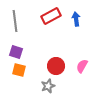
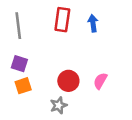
red rectangle: (51, 16) -> (62, 20), turned -54
orange square: (19, 70) -> (23, 86), turned -32

